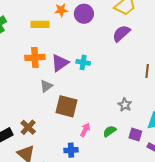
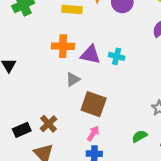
purple triangle: (60, 63) -> (91, 55), turned 42
pink arrow: (85, 130) -> (93, 133), moved

